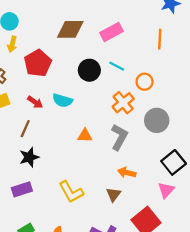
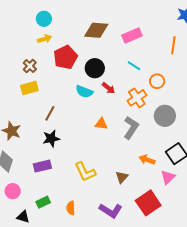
yellow arrow: (12, 44) -> (45, 39), turned -128
black circle: (89, 70) -> (95, 68), moved
red arrow: (35, 102) -> (109, 88), moved
orange arrow: (127, 172) -> (147, 160), moved

